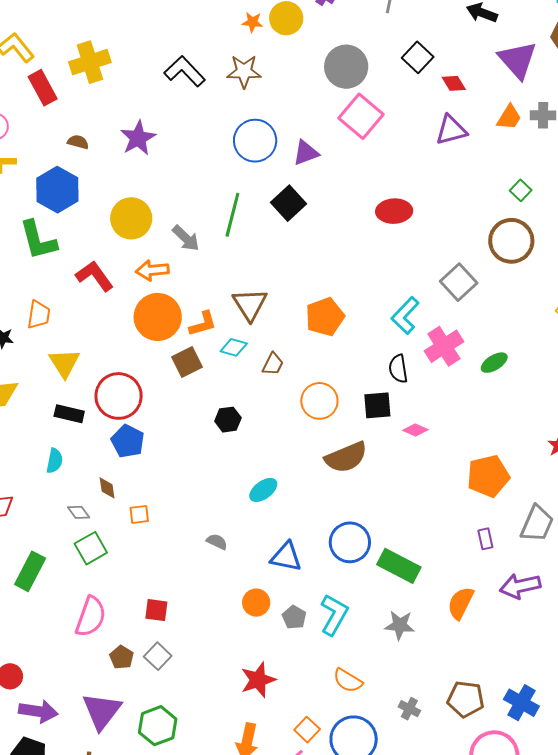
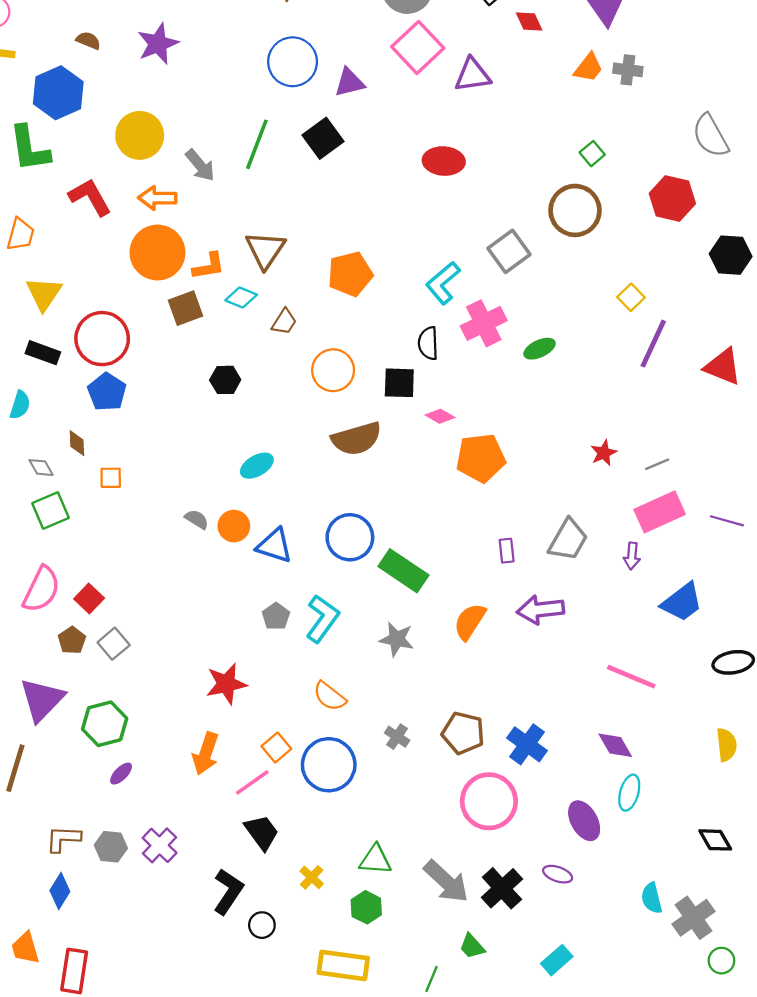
purple triangle: (451, 130) -> (472, 75), moved
orange pentagon: (488, 476) -> (481, 458), moved
orange circle: (256, 603) -> (234, 526), moved
red square: (156, 610) -> (89, 598), moved, turned 30

